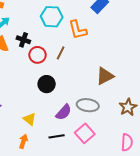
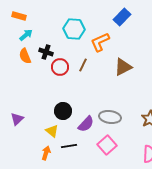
orange L-shape: (78, 30) -> (100, 42), turned 80
brown triangle: (105, 76) -> (123, 67), moved
black circle: (47, 84) -> (63, 111), moved
black line: (57, 136) -> (69, 146), moved

